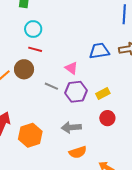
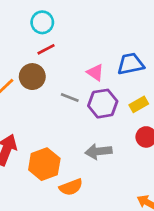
red line: (35, 49) -> (46, 49), turned -40
blue trapezoid: (99, 51) -> (131, 64), moved
orange semicircle: (78, 152) -> (71, 187), moved

